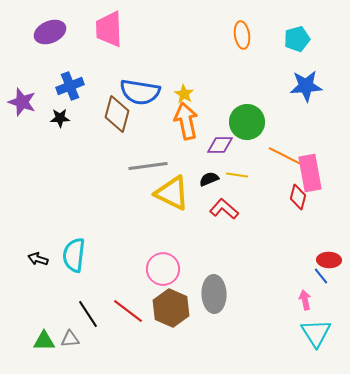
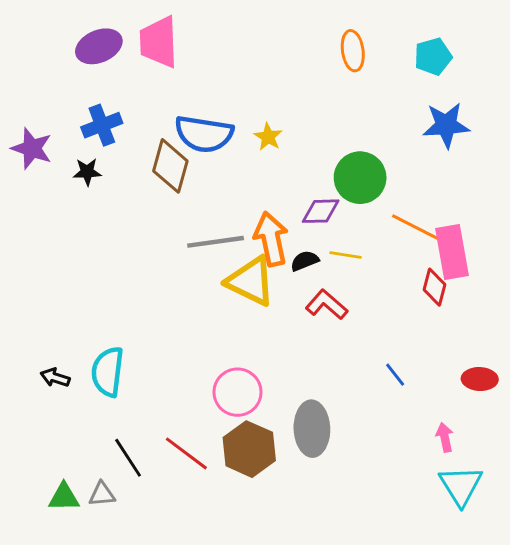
purple ellipse: (50, 32) -> (99, 46), moved
orange arrow: (186, 121) -> (271, 239), moved
blue line: (321, 276) -> (395, 375), moved

